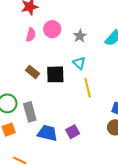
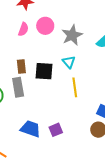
gray star: (80, 36) -> (72, 35), size x1.5
brown rectangle: (32, 72) -> (21, 66), turned 40
gray rectangle: (30, 112) -> (18, 87), moved

